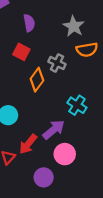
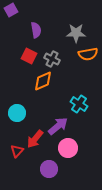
gray star: (74, 26) -> (76, 33), turned -30
gray cross: (57, 63) -> (52, 59), moved
orange diamond: (37, 80) -> (43, 81), turned 30

